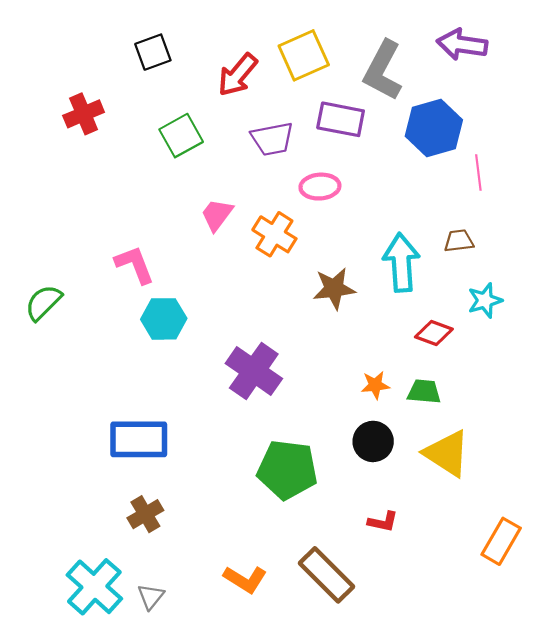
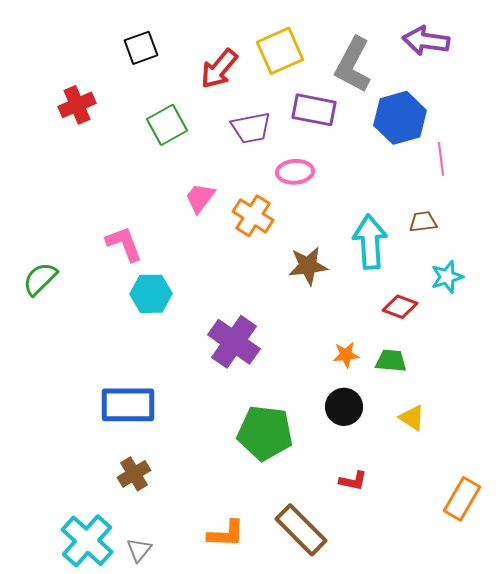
yellow triangle: (447, 453) -> (412, 418), size x0.6
orange L-shape: (245, 579) -> (226, 534), turned -30

